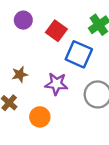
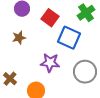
brown star: (20, 74) -> (19, 38), moved

